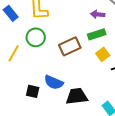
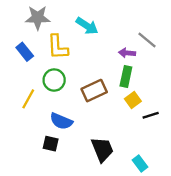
green rectangle: (97, 34) -> (126, 76), turned -60
blue semicircle: (54, 82) -> (61, 121), moved
black trapezoid: (77, 96) -> (102, 149), turned 75

